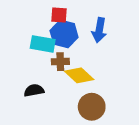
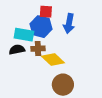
red square: (59, 15) -> (46, 12), moved
black semicircle: (34, 90) -> (17, 50), moved

